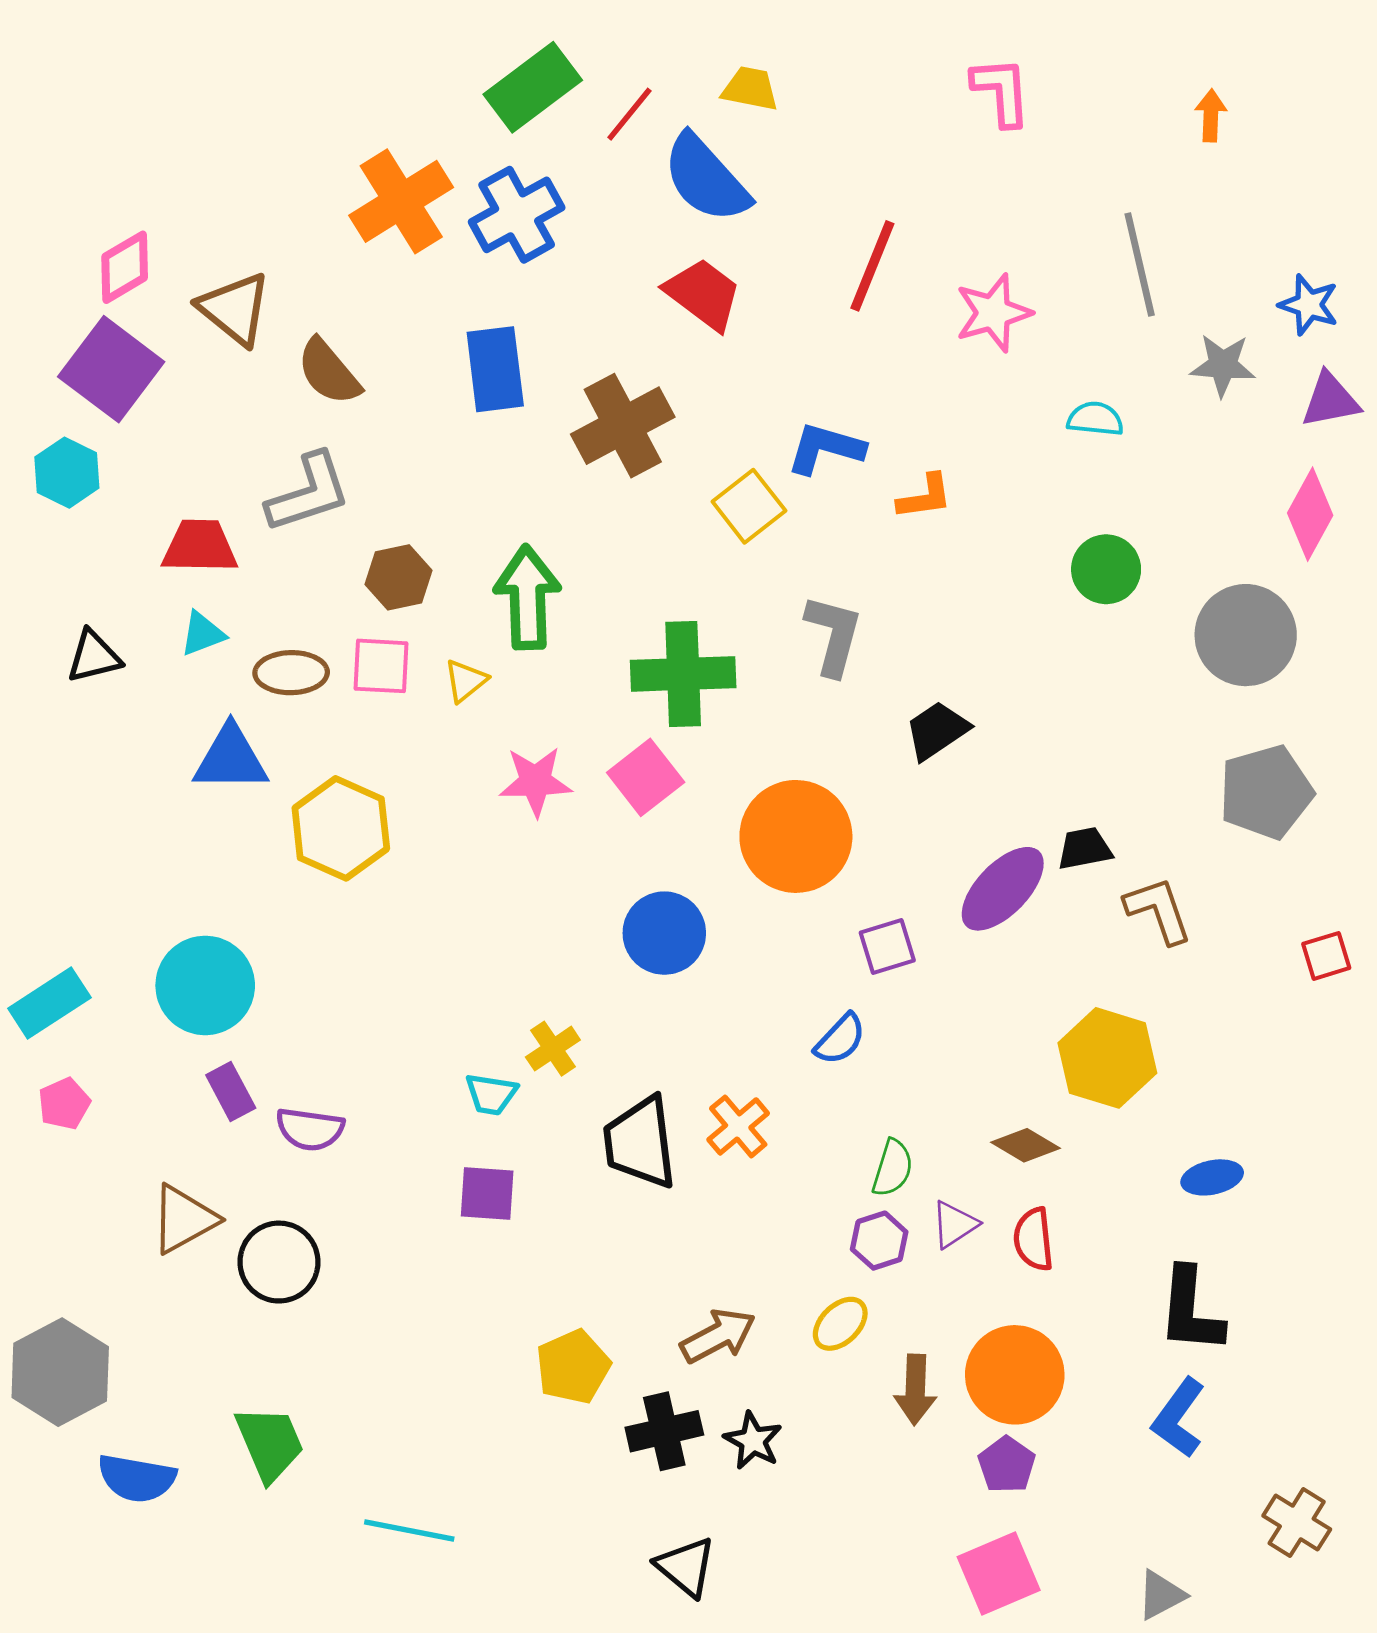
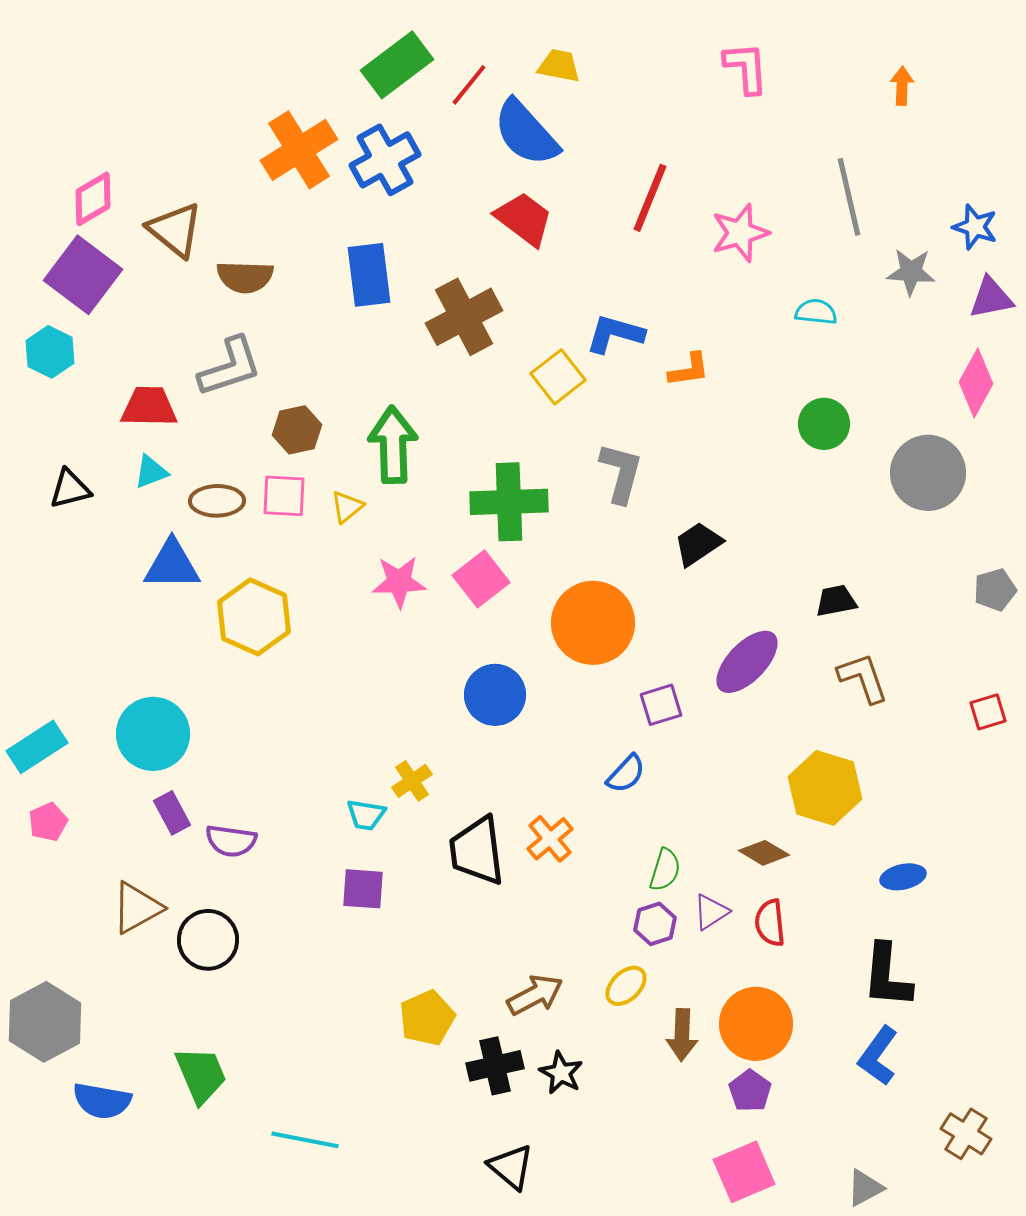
brown semicircle: (329, 372) -> (245, 277), turned -48
gray pentagon: (1266, 792) -> (995, 590), moved, size x0.6
black trapezoid: (1085, 849) -> (836, 601), moved

